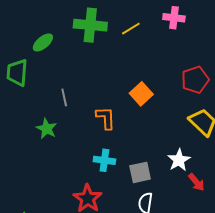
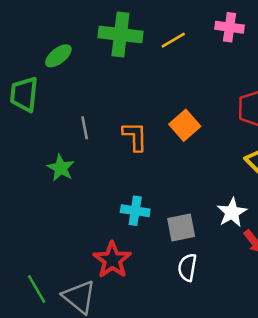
orange L-shape: (106, 118) -> (135, 136), moved

